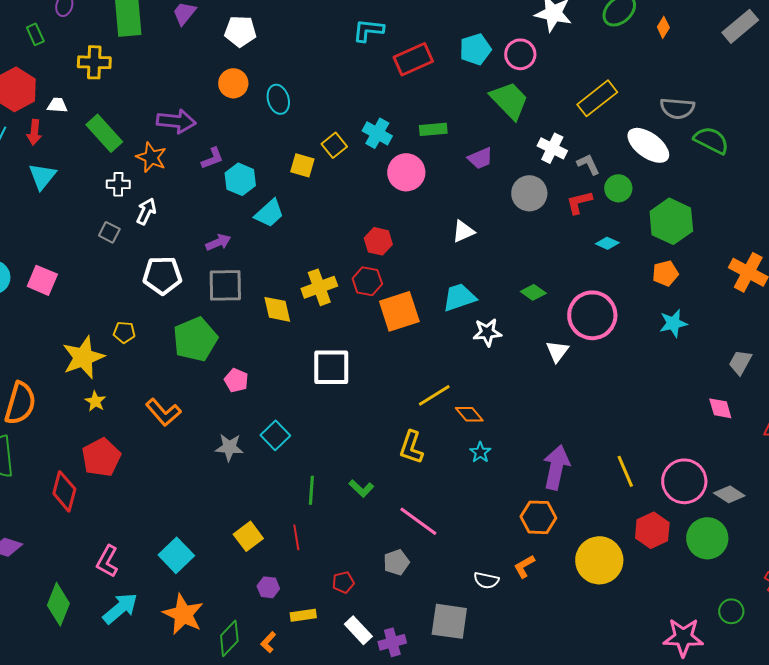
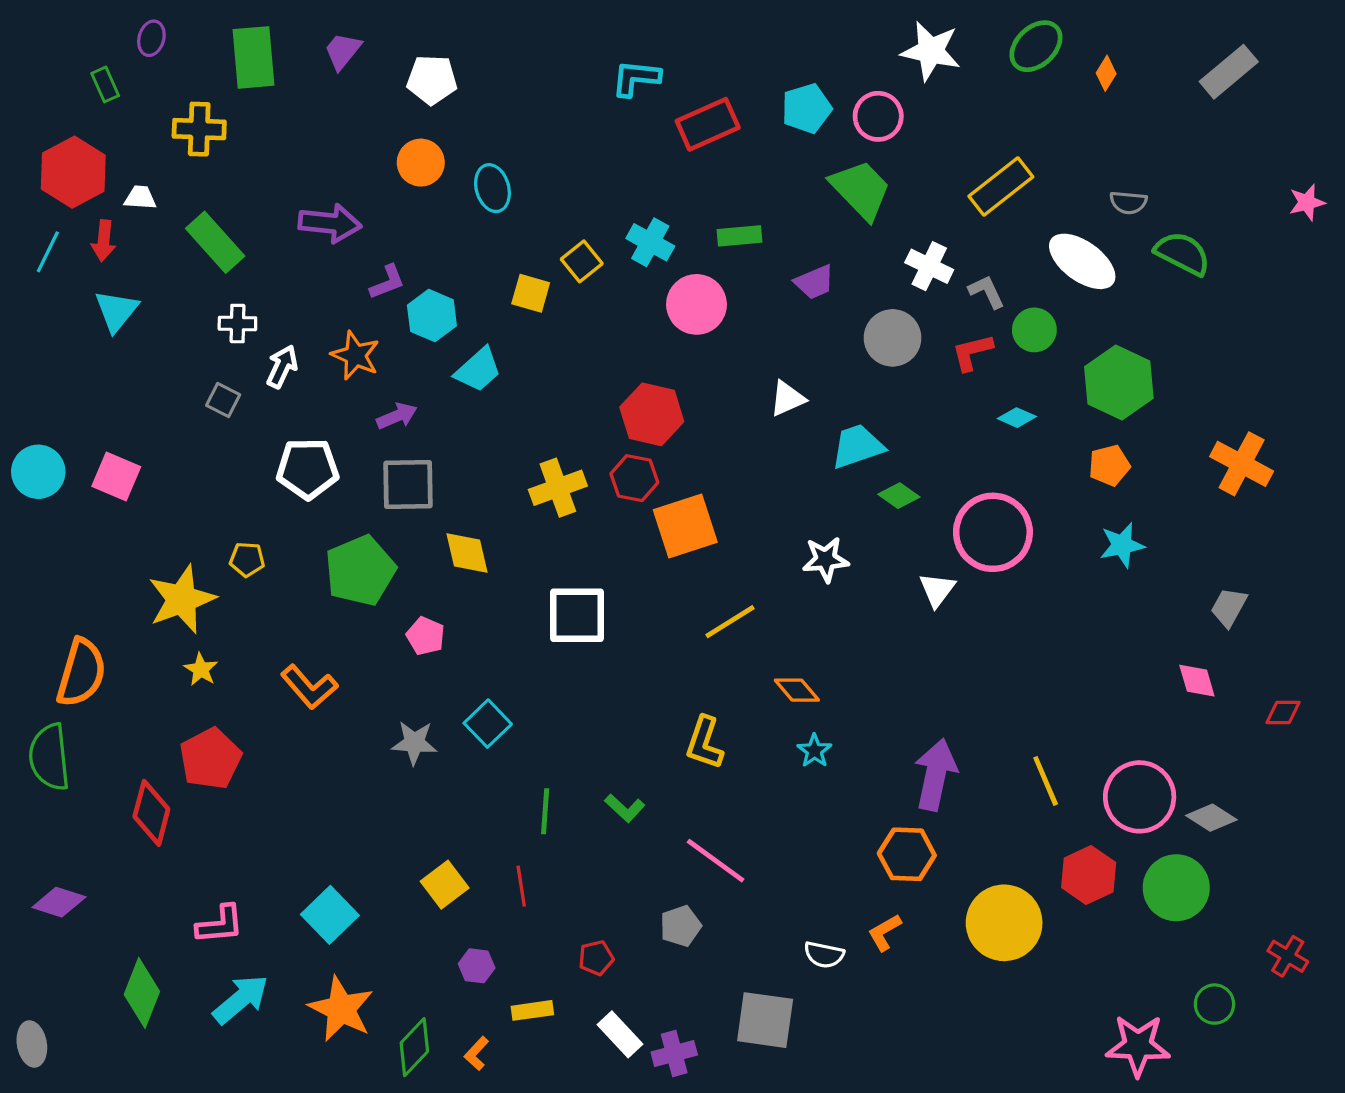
gray semicircle: (677, 108) -> (1128, 202), size x0.7
orange star: (151, 157) -> (355, 355), moved
red hexagon: (378, 241) -> (652, 414), size x1.4
cyan trapezoid: (459, 297) -> (857, 446), moved
yellow diamond: (277, 309) -> (467, 553), moved
yellow line: (434, 395) -> (730, 622), moved
pink L-shape: (107, 561) -> (220, 924), turned -124

